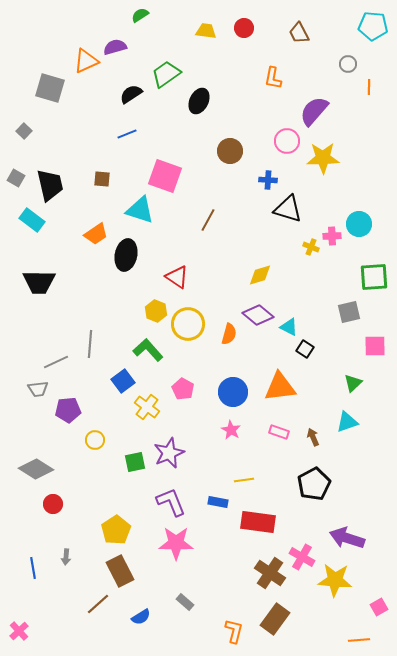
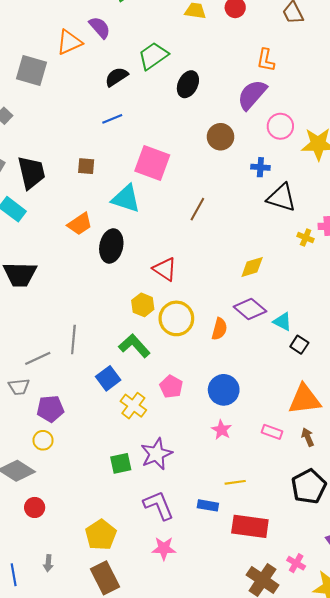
purple semicircle: (115, 47) -> (100, 28), turned 65
purple semicircle: (314, 111) -> (252, 95), moved
orange triangle: (280, 387) -> (305, 399), moved
yellow circle: (95, 440) -> (43, 440), moved
pink star: (176, 543) -> (164, 548), size x0.7
pink cross: (302, 557) -> (296, 563), size x0.7

